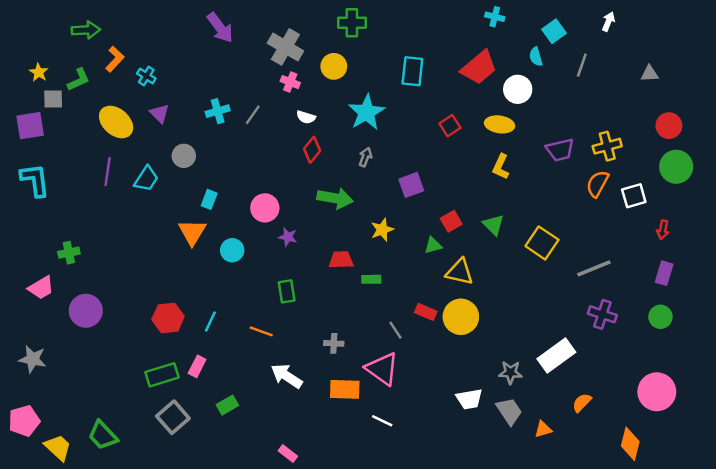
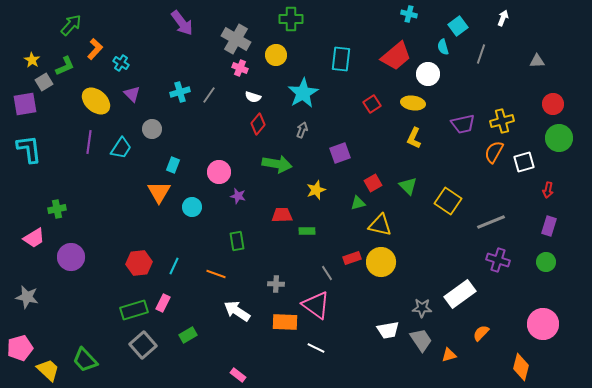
green arrow: (86, 30) -> (71, 25), turned -45
gray square: (53, 99) -> (44, 82), turned -30
red rectangle: (426, 312) -> (352, 258), turned -42

